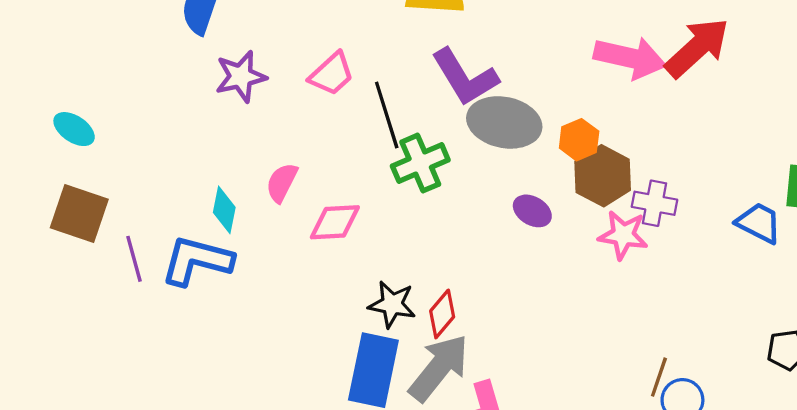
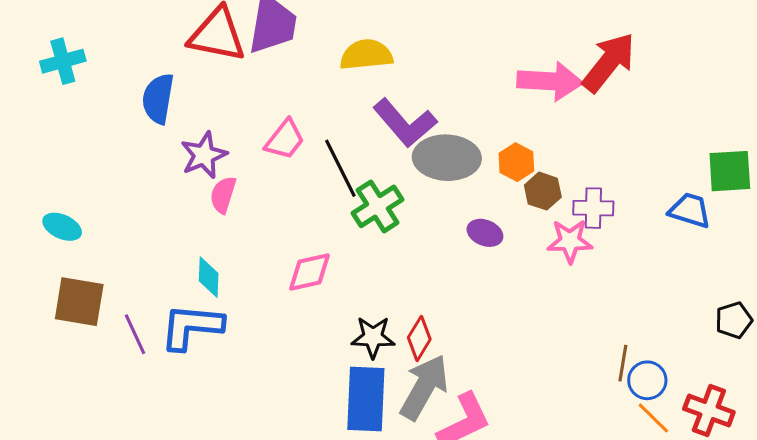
brown hexagon: (603, 176) -> (543, 191), size x0.7
pink semicircle: (282, 183) -> (223, 195), moved

